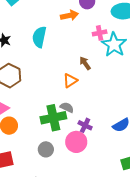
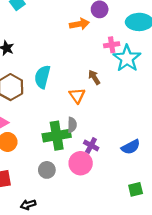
cyan semicircle: (39, 37) -> (42, 77), moved
orange triangle: (70, 81) -> (77, 96), turned -35
gray semicircle: (67, 107) -> (72, 125), turned 64

